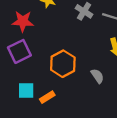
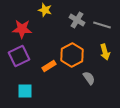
orange hexagon: (63, 64) -> (72, 55), moved
orange rectangle: (47, 97) -> (49, 66), moved

